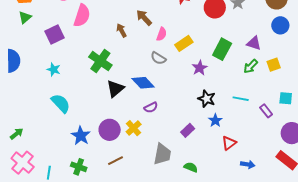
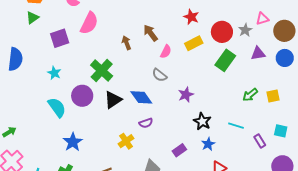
yellow rectangle: (184, 43) -> (194, 43), moved
purple triangle: (254, 43) -> (258, 53), moved, turned -35
green rectangle: (222, 49) -> (225, 60), moved
purple star: (200, 68) -> (186, 95), moved
purple circle: (110, 130) -> (82, 96), moved

